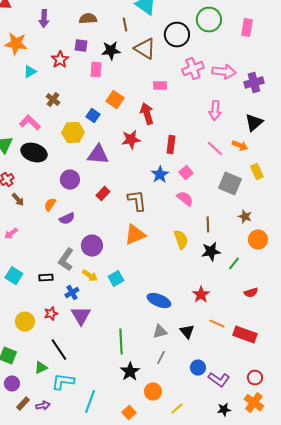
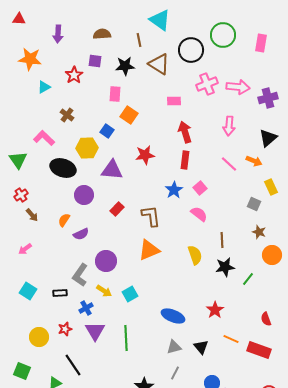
pink rectangle: (96, 70) -> (115, 94), moved
red arrow: (147, 114) -> (185, 132), moved
black ellipse: (34, 153) -> (63, 168), moved
gray square: (230, 184) -> (254, 204), moved, size x0.6
red semicircle: (251, 293) -> (266, 319), moved, turned 88
green line: (121, 342) -> (126, 338), moved

